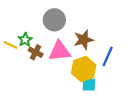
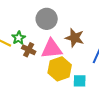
brown star: (84, 40) -> (75, 38), turned 30
yellow hexagon: (84, 69) -> (60, 69), moved

